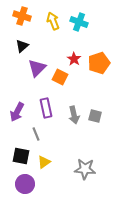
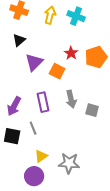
yellow arrow: (53, 21) -> (50, 15), turned 36
gray arrow: (74, 115) -> (71, 99), moved
black square: (21, 156) -> (12, 136), moved
gray star: (85, 169) -> (69, 163), moved
purple circle: (25, 184) -> (34, 176), moved

